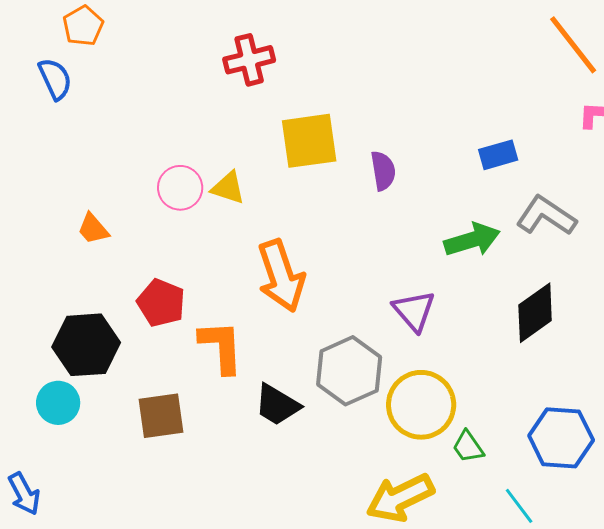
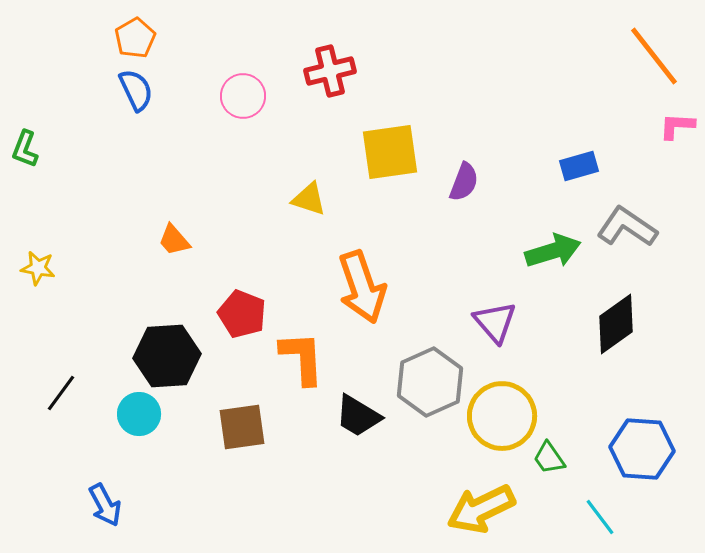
orange pentagon: (83, 26) -> (135, 38), moved
purple semicircle: (383, 171) -> (464, 182), turned 30
pink circle: (180, 188) -> (243, 96), moved

